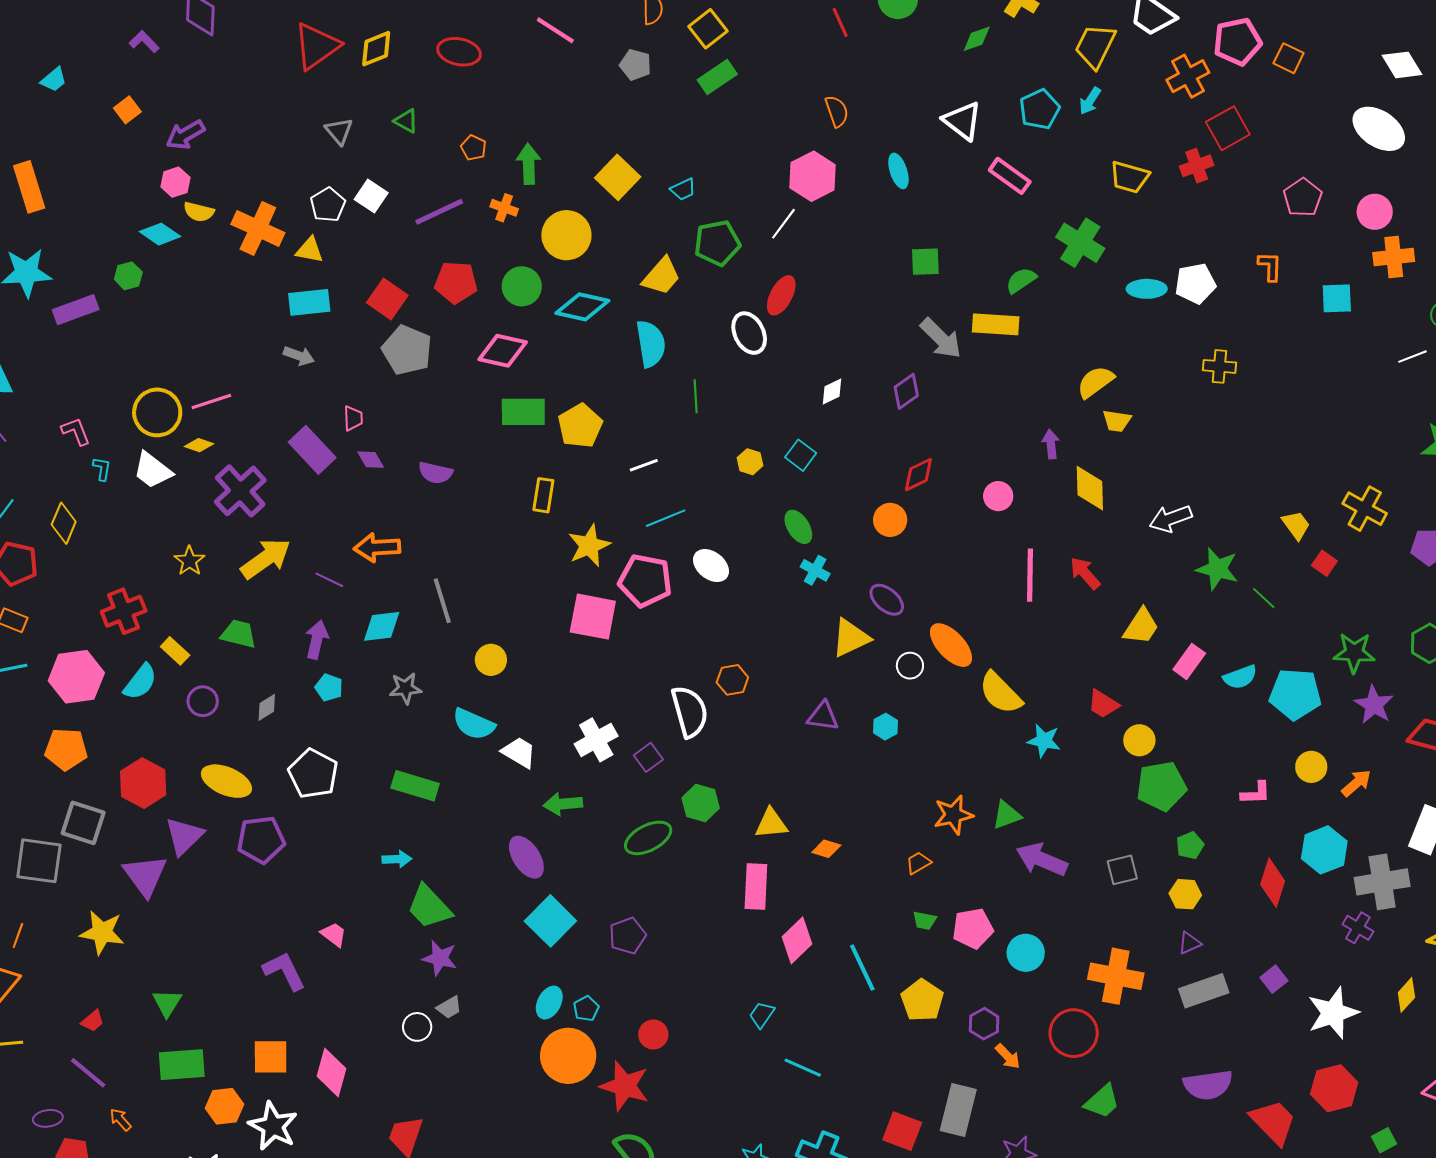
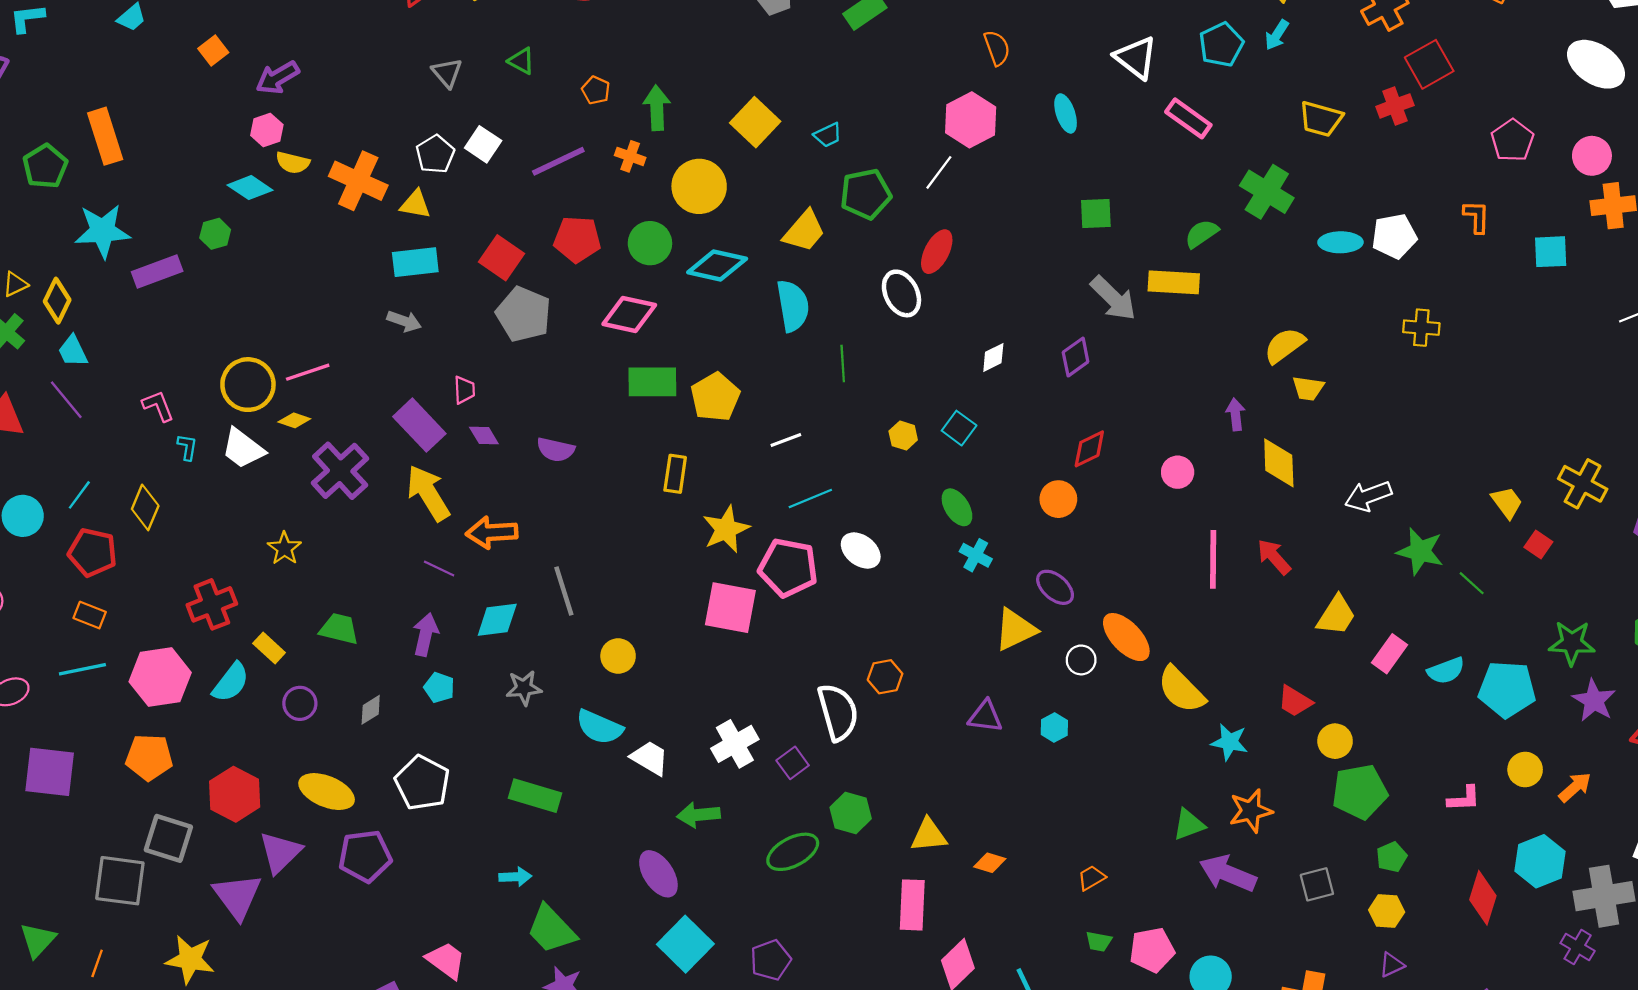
yellow arrow: (266, 559) -> (428, 493), moved, turned -86
orange star: (953, 815) -> (1251, 811), moved
pink trapezoid: (334, 934) -> (446, 960), size x1.4

